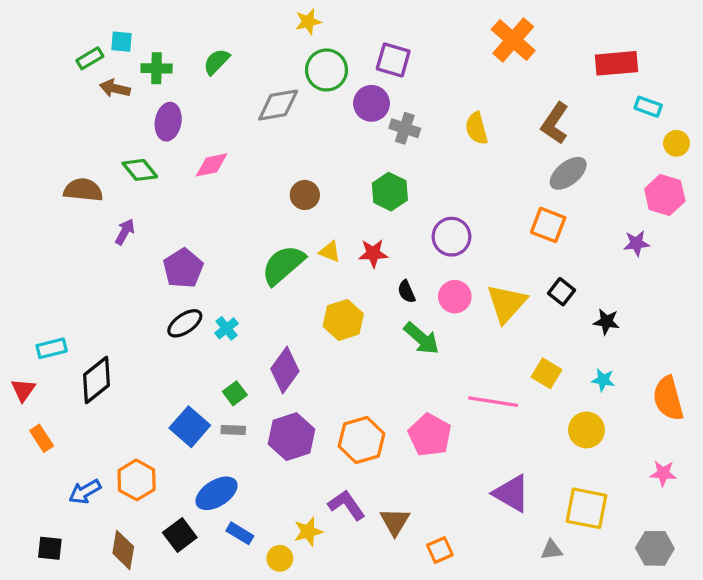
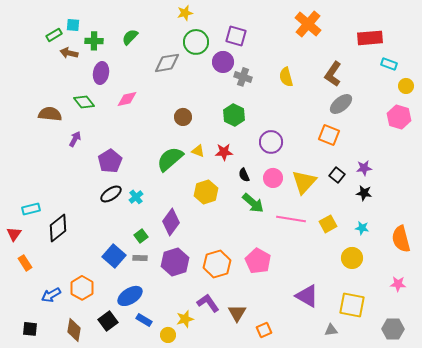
purple star: (636, 243) -> (364, 168), moved
yellow square: (546, 373) -> (328, 224), turned 30
pink line: (493, 402) -> (291, 219), moved

